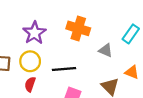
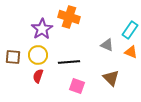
orange cross: (78, 28) -> (69, 17), moved
orange triangle: (132, 72) -> (131, 52), moved

